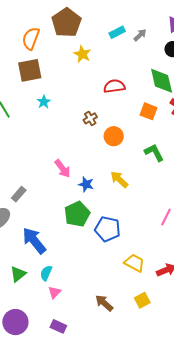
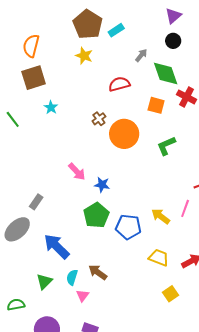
brown pentagon: (66, 23) -> (88, 24), moved
gray arrow: (140, 35) -> (141, 55), moved
orange circle: (114, 136) -> (124, 134), size x1.5
green L-shape: (154, 153) -> (166, 146), turned -80
yellow arrow: (119, 179) -> (161, 216), moved
brown arrow: (104, 303) -> (98, 272), moved

